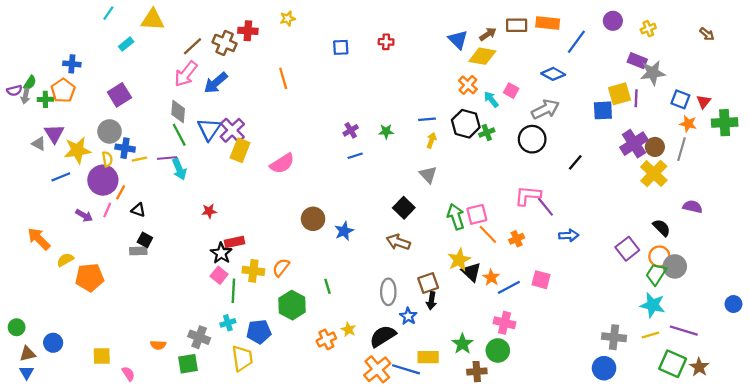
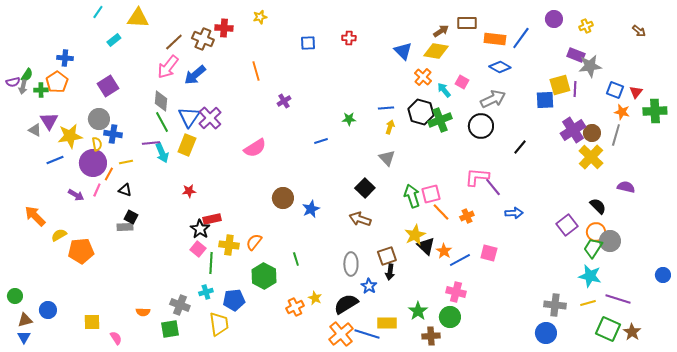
orange rectangle: (548, 23) -> (495, 39), moved
blue triangle: (458, 40) -> (403, 51), moved
purple cross: (351, 130) -> (284, 101), moved
green cross: (487, 133) -> (440, 120), size x1.6
yellow rectangle: (240, 150) -> (187, 145), moved
yellow line: (139, 159) -> (126, 162), moved

